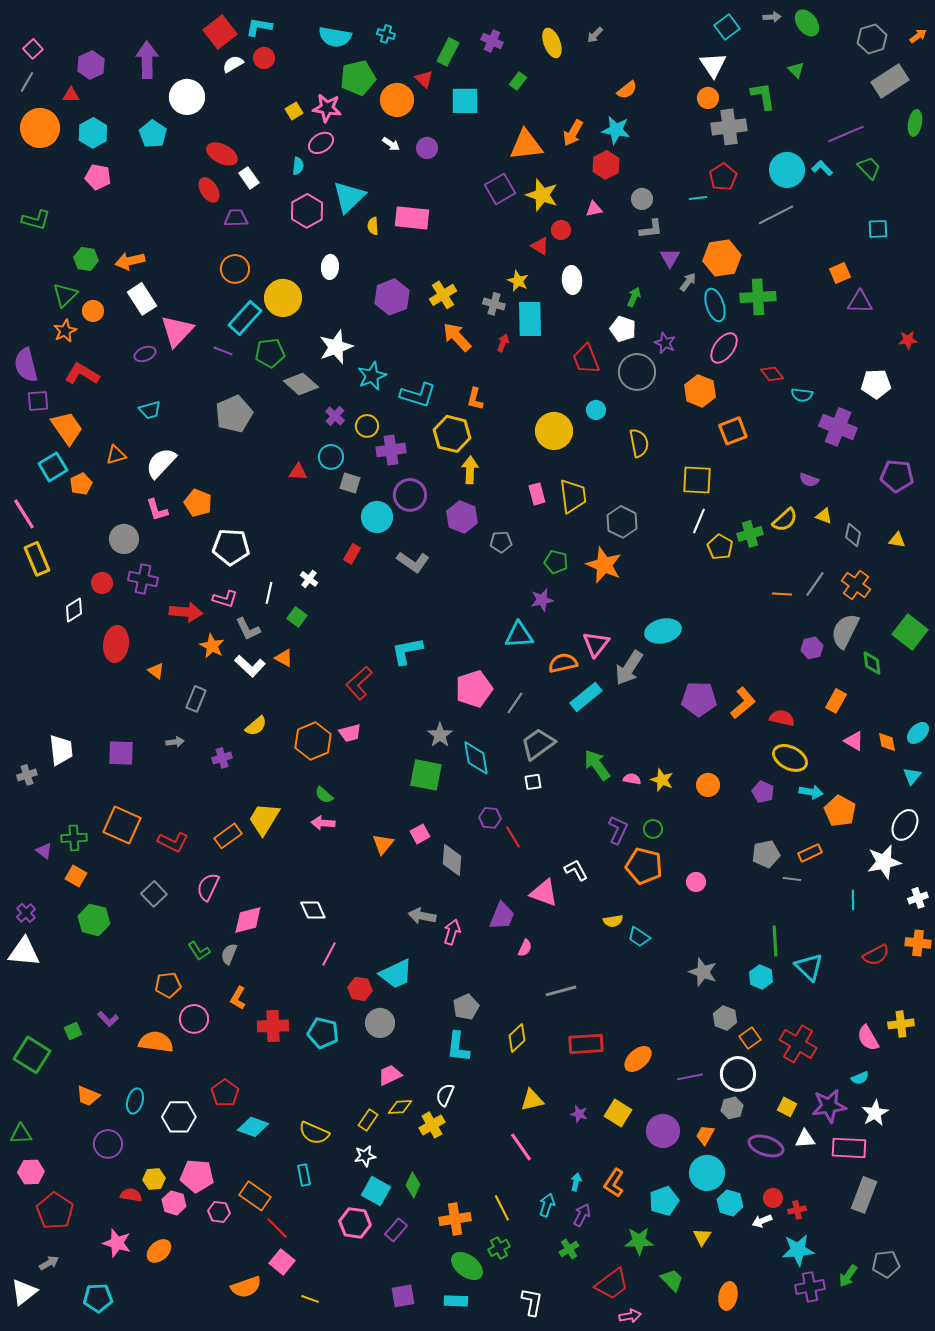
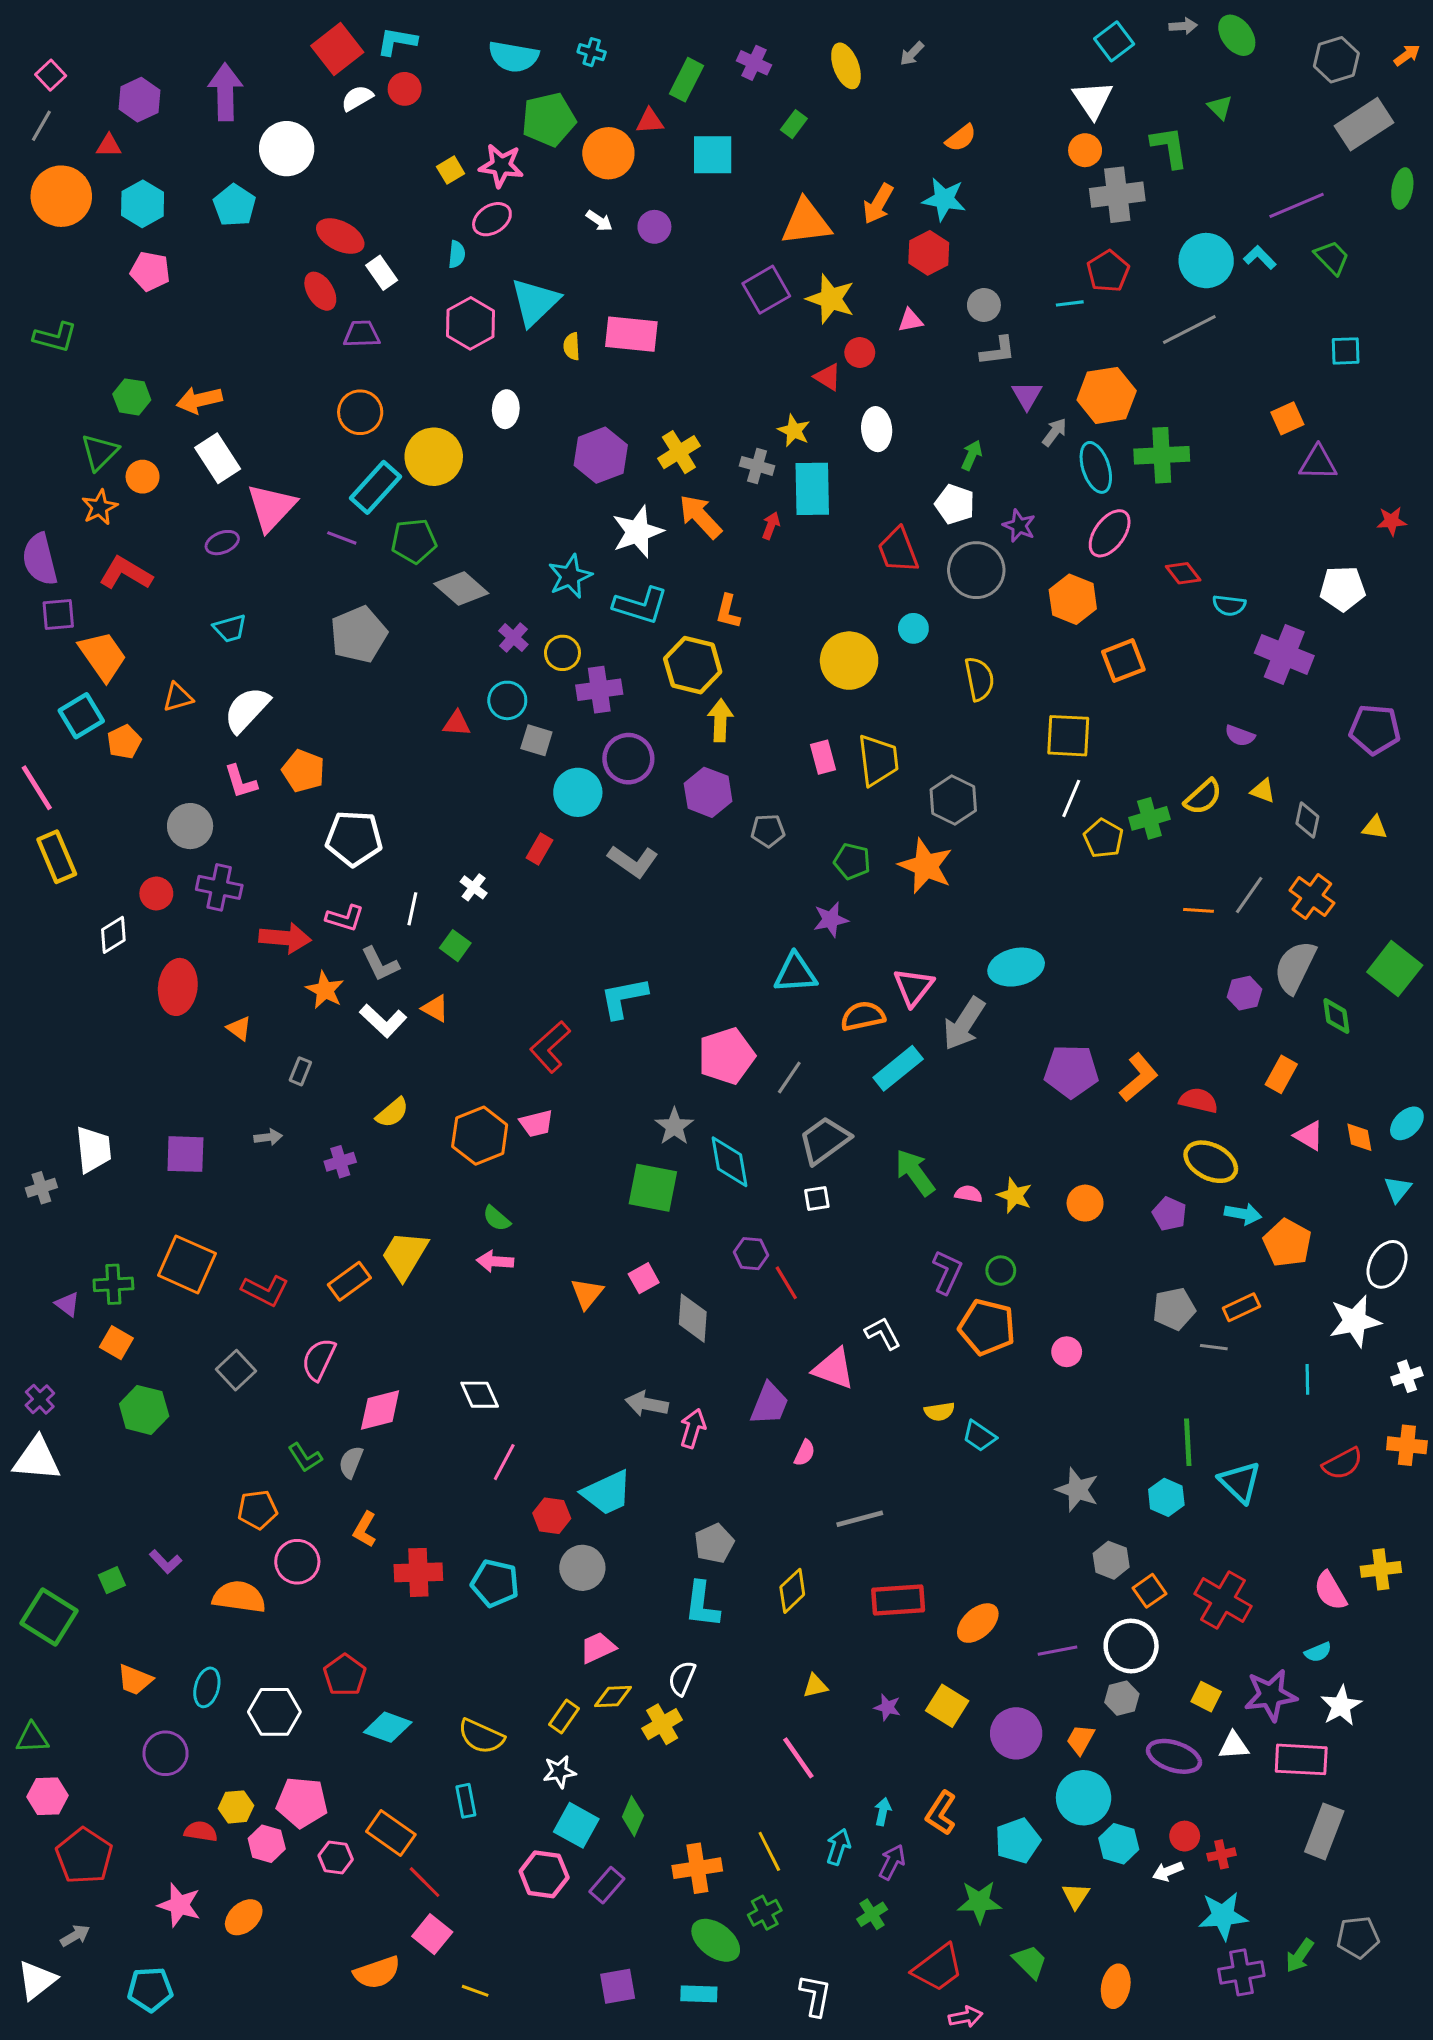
red triangle: (424, 79) -> (650, 121), turned -48
white star: (336, 347) -> (638, 532), moved
gray rectangle: (196, 699) -> (300, 1071), size x0.7
yellow triangle: (532, 1100) -> (815, 1686), size x0.7

